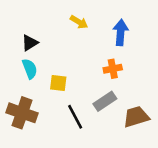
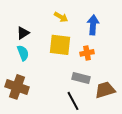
yellow square: (58, 83) -> (60, 45), moved, size x1.6
gray rectangle: (105, 101) -> (81, 78), turned 48
black line: (75, 117) -> (73, 101), moved

